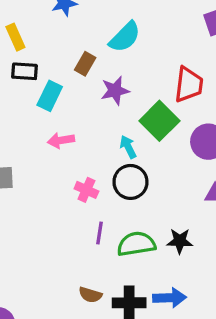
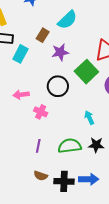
pink arrow: (61, 140) -> (21, 95), moved
cyan arrow: (128, 147) -> (89, 118), moved
black circle: (130, 182) -> (58, 86), moved
purple line: (99, 233) -> (38, 146), moved

